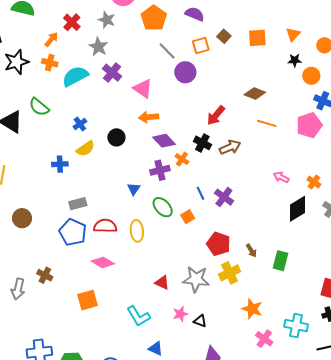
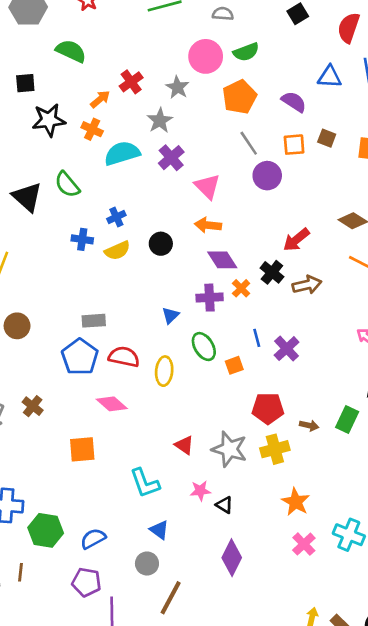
brown square: (224, 36) -> (327, 138), turned -32
blue cross: (60, 164) -> (82, 239), moved
red pentagon: (219, 244) -> (268, 408), turned -30
brown arrow: (251, 251) -> (309, 425), turned -56
green rectangle: (281, 261) -> (347, 420), moved

